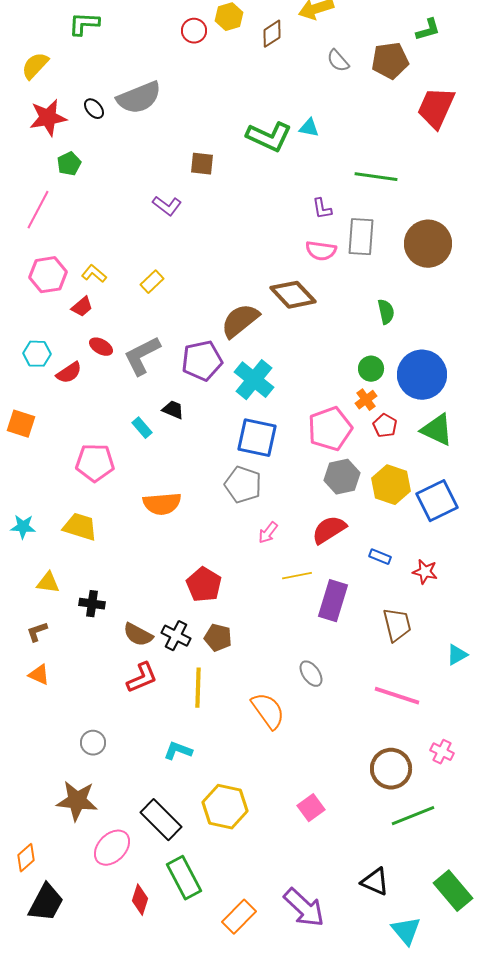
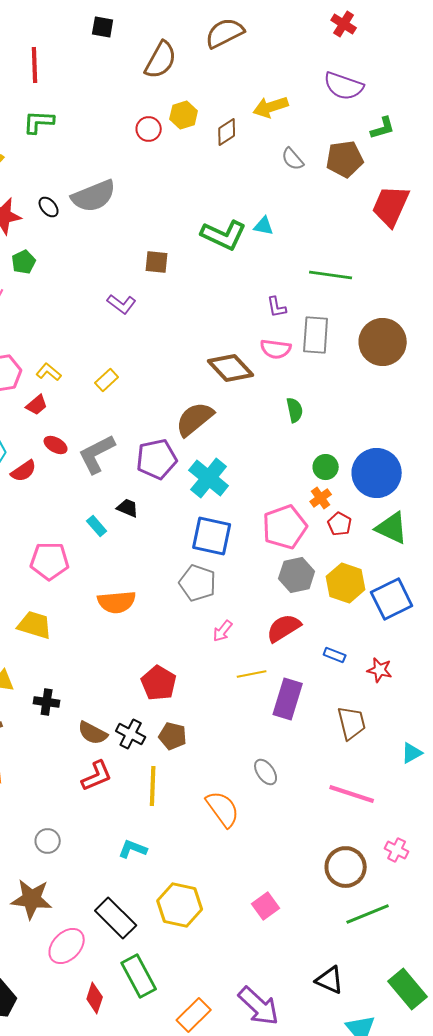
brown diamond: (293, 295) -> (231, 368), moved
green semicircle: (386, 312) -> (295, 410), moved

